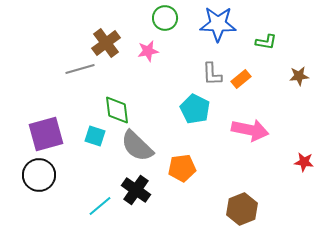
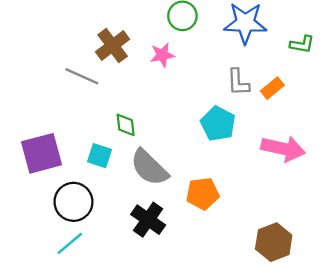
gray line: (80, 69) -> (82, 76), turned 40
green diamond: (117, 110) -> (126, 125), size x0.7
black circle: (39, 175) -> (73, 202), moved
cyan line: (100, 206) -> (70, 243), moved

